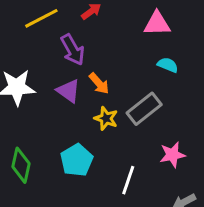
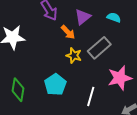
purple triangle: (68, 91) -> (83, 17), moved, turned 48
pink star: (172, 155) -> (120, 78), size x1.4

